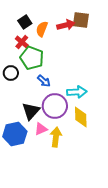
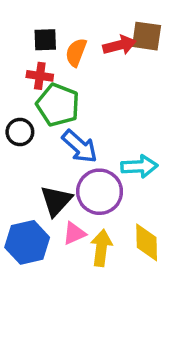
black square: (25, 22) -> (45, 40), turned 32
red cross: (22, 42) -> (40, 76), turned -32
blue arrow: (44, 81) -> (80, 146), size x1.5
yellow diamond: (81, 117) -> (147, 242), moved

